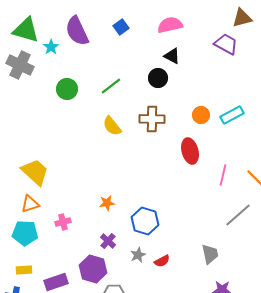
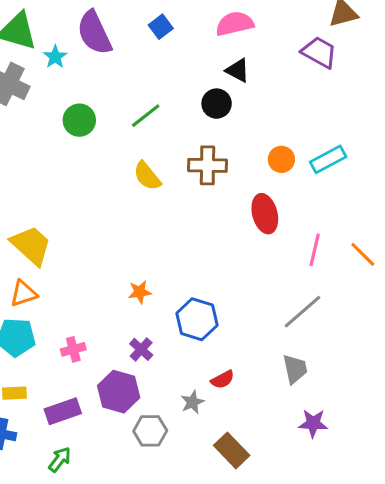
gray line: (238, 215) -> (303, 312), moved
pink cross: (63, 222) -> (73, 349), moved
gray star: (138, 255) -> (192, 402), moved

